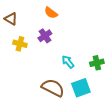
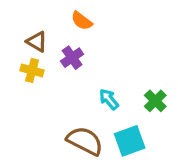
brown triangle: (11, 19) -> (37, 42), moved
green cross: (97, 63) -> (155, 101), turned -32

